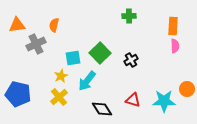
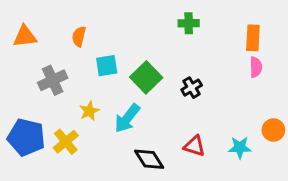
gray cross: (36, 44) -> (53, 80), moved
cyan square: (73, 58) -> (107, 66), moved
yellow cross: (59, 97) -> (66, 142), moved
cyan star: (164, 101) -> (240, 148), size x0.7

